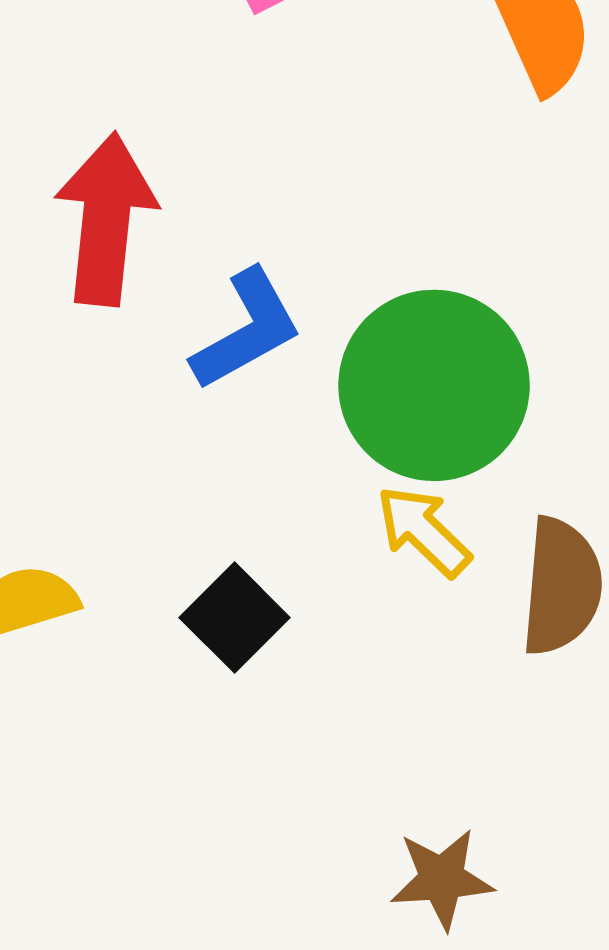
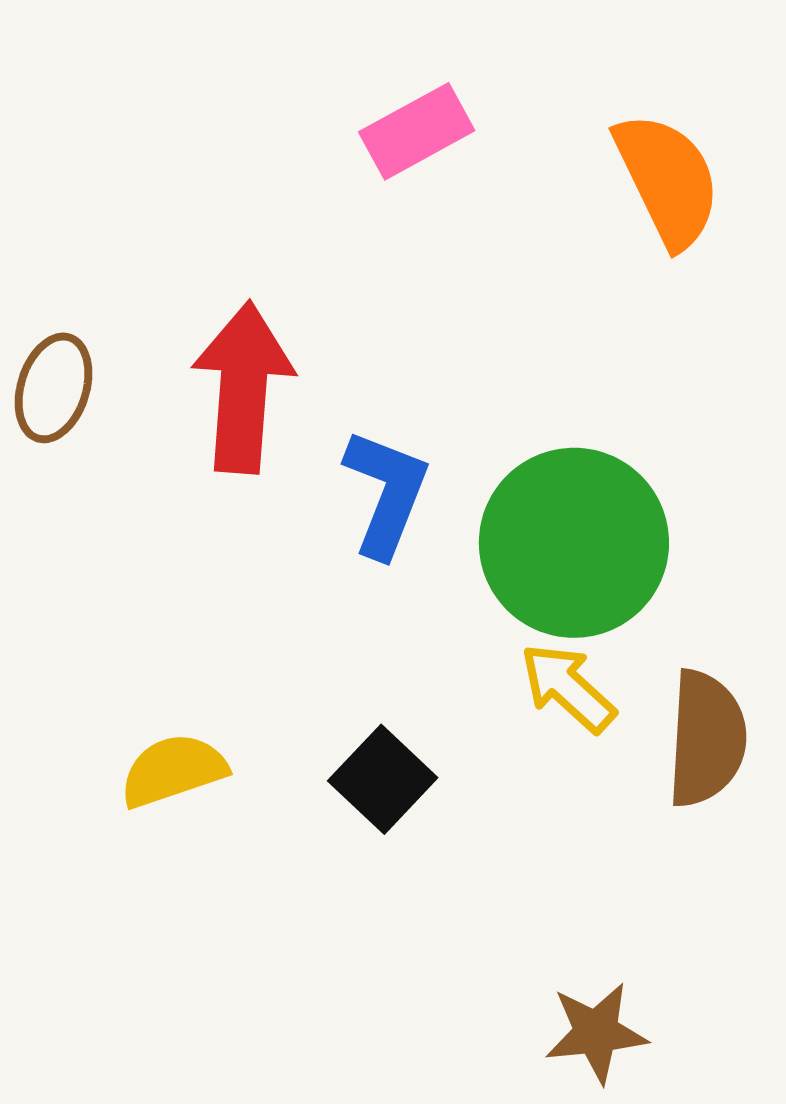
blue L-shape: (247, 330) -> (386, 493), turned -38

